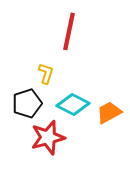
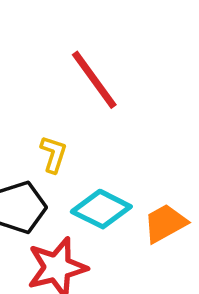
red line: (69, 31) -> (94, 80), turned -48

